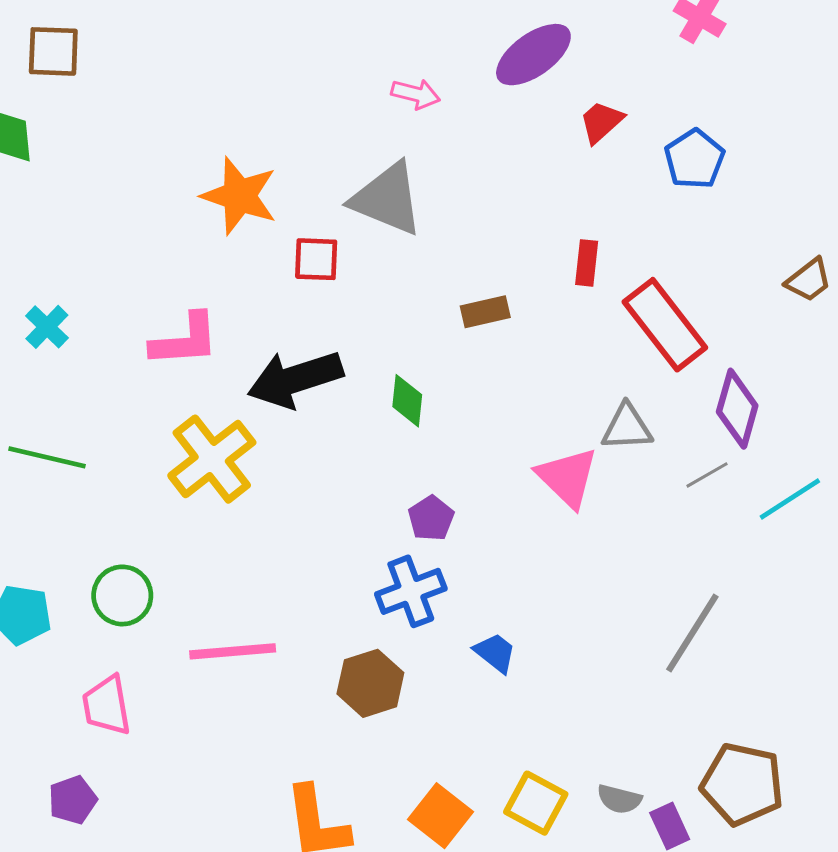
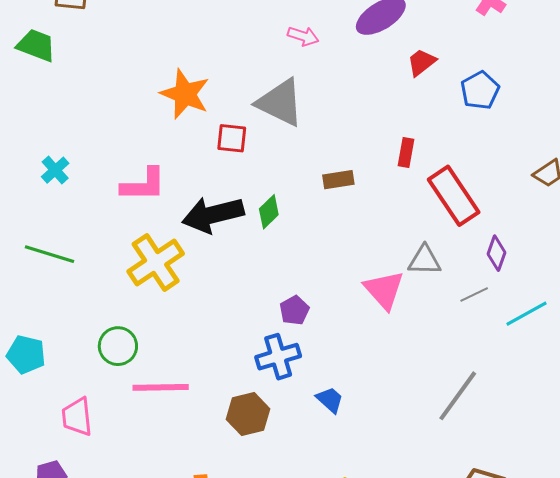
green diamond: (407, 401) -> (269, 212), moved, turned 36
purple diamond: (737, 409) -> (497, 253), size x0.7
green circle: (122, 595) -> (118, 346), moved

